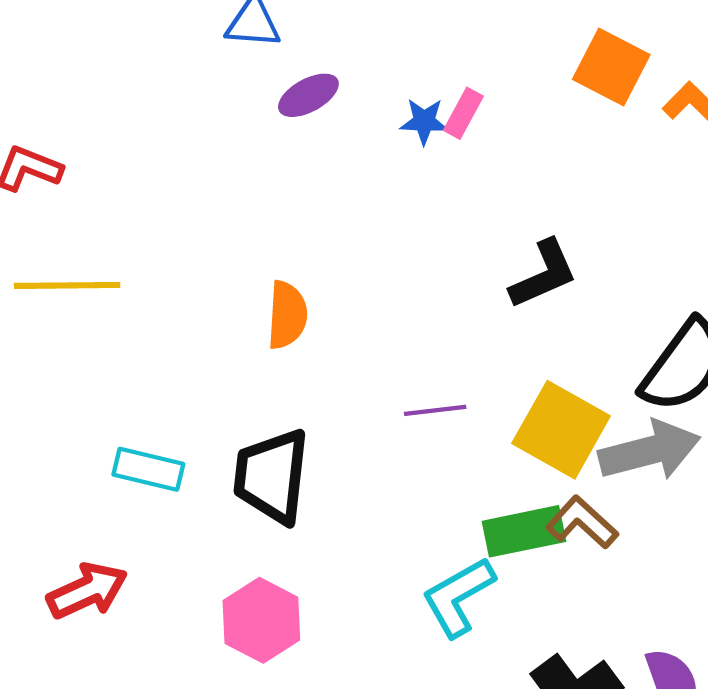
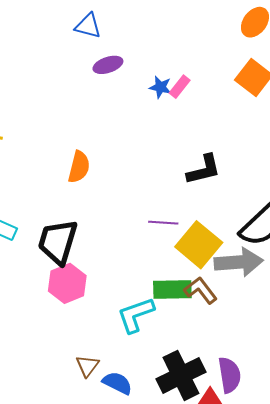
purple line: (435, 410) -> (163, 223), moved
pink hexagon: (261, 620) -> (67, 283), moved

